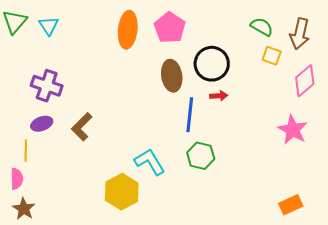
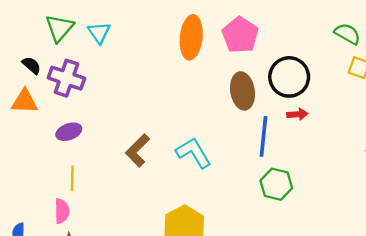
purple cross: (47, 86) -> (66, 78), moved
purple ellipse: (42, 124) -> (69, 132), moved
cyan L-shape: (150, 162) -> (194, 153), moved

